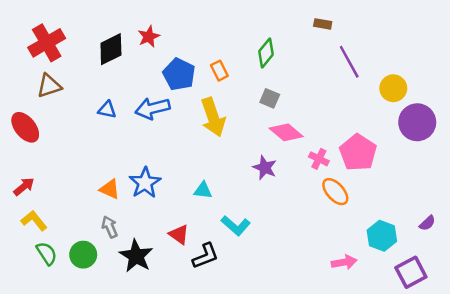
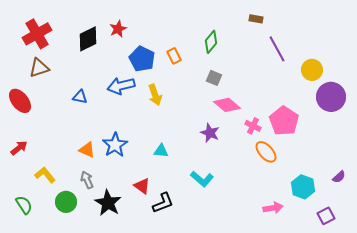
blue triangle: (107, 110) -> (80, 97), moved
yellow arrow: (213, 117) -> (155, 95), moved, size x0.7
yellow L-shape: (34, 221) -> (45, 175), moved
cyan L-shape: (236, 226) -> (202, 179), moved
green semicircle: (47, 253) -> (24, 205), moved
purple square: (411, 272) -> (326, 216), size x0.7

